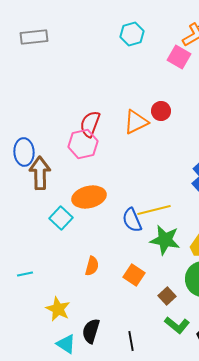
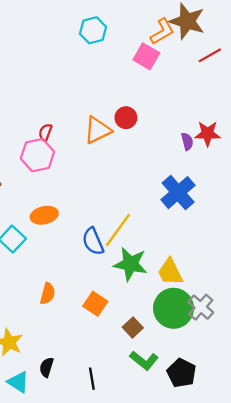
red semicircle: (90, 124) -> (45, 132), size x0.6
orange ellipse: (89, 197) -> (44, 215), size x0.7
yellow line: (154, 210) -> (118, 230), turned -40
black semicircle: (91, 331) -> (46, 367), size x0.7

